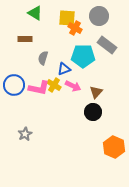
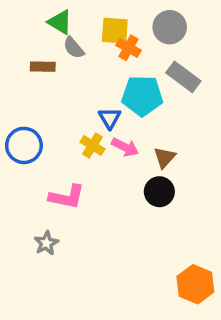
gray semicircle: (43, 58) -> (74, 48), moved, turned -56
blue triangle: (64, 69) -> (110, 118), turned -40
pink L-shape: (39, 88) -> (67, 197), moved
gray star: (25, 134) -> (46, 243), moved
orange hexagon: (114, 147) -> (195, 284), moved

